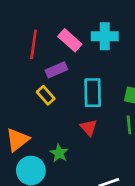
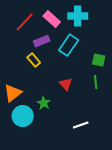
red line: (34, 44) -> (25, 22), turned 35
cyan rectangle: (93, 93) -> (69, 45), moved, turned 35

